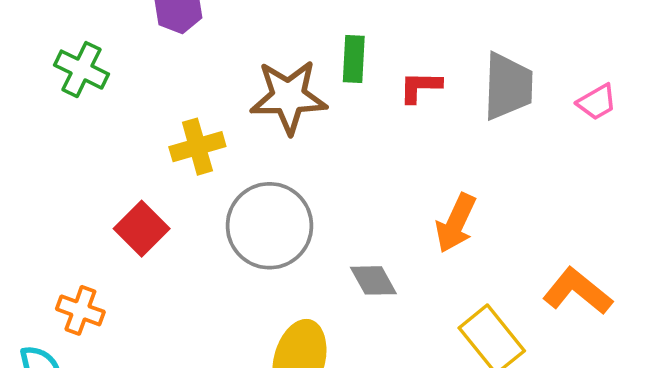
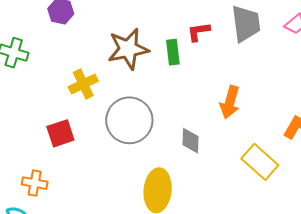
green rectangle: (354, 59) -> (173, 52), moved
red square: (142, 229) -> (60, 133), turned 36
gray diamond: (373, 280) -> (190, 141), turned 40

